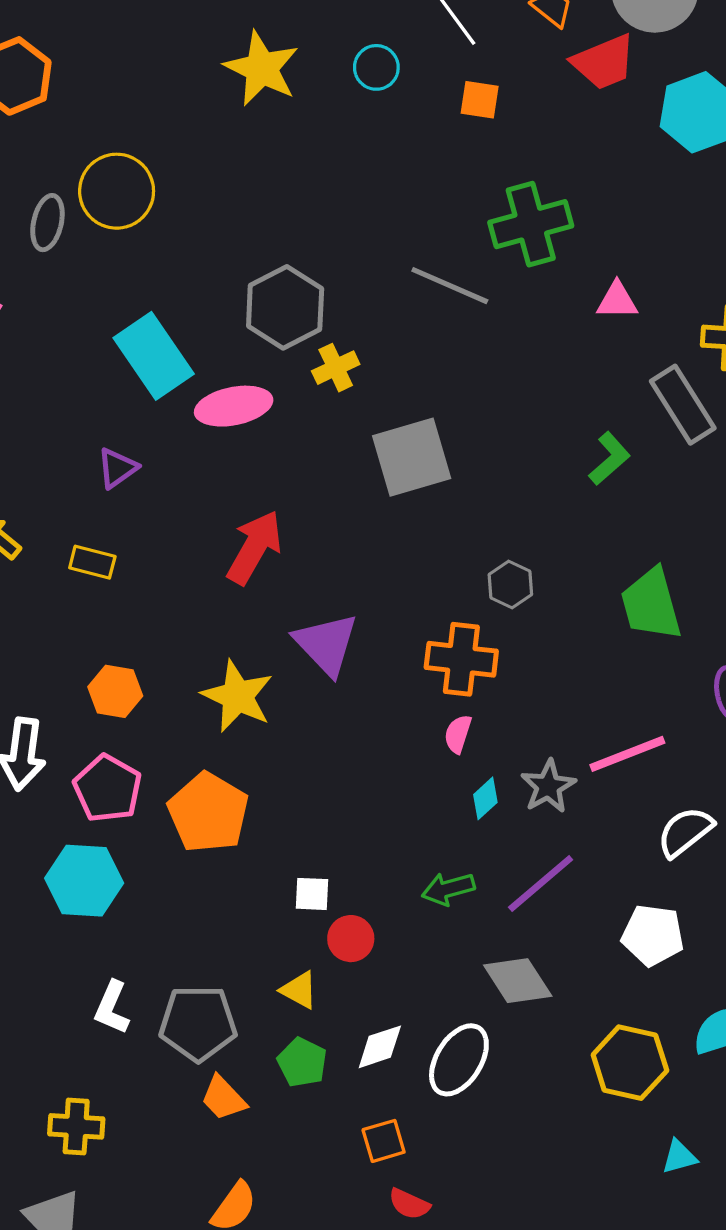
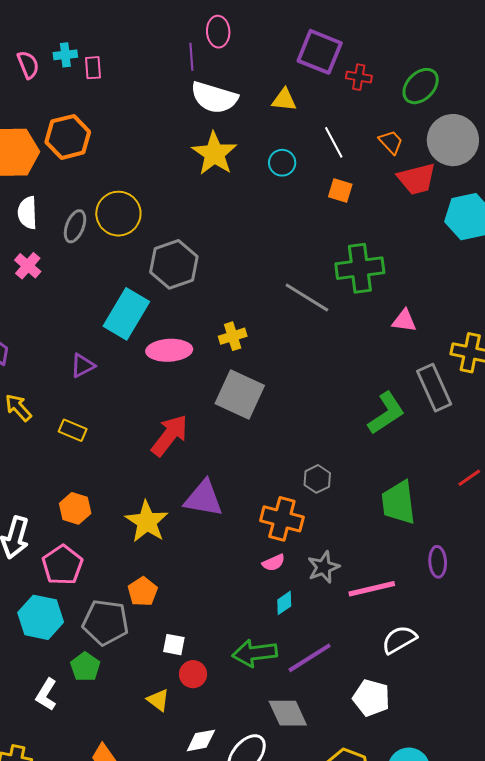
gray hexagon: (285, 307) -> (174, 264), moved
cyan rectangle: (154, 356) -> (126, 314), turned 57
gray square: (412, 457) -> (240, 394), moved, turned 33
green L-shape: (609, 459) -> (386, 413), size x1.4
purple triangle: (117, 468) -> (83, 366), moved
purple triangle: (326, 644) -> (204, 498), turned -45
pink semicircle: (458, 734) -> (274, 563), turned -140
gray star: (548, 786) -> (323, 567), moved
orange pentagon: (208, 813) -> (143, 592), moved, size x0.6
green arrow: (448, 889) -> (255, 653), size x1.4
gray pentagon: (198, 1023) -> (106, 622), moved
green pentagon: (302, 1062) -> (85, 667), moved

